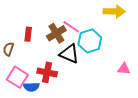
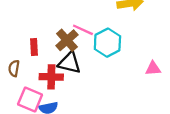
black triangle: (69, 54) -> (69, 63), moved
red cross: (47, 72) -> (51, 77), moved

